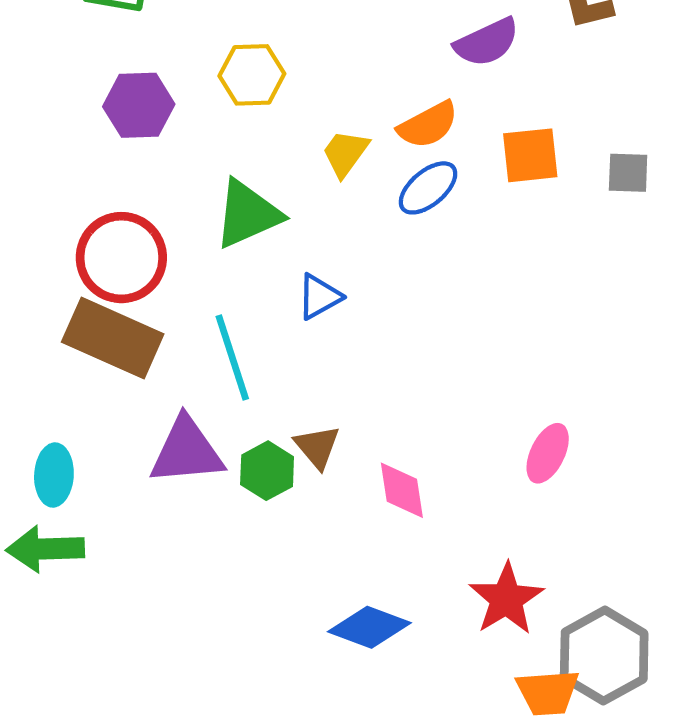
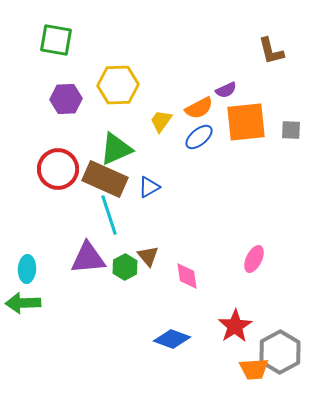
purple semicircle: (487, 42) -> (226, 90), moved, size x0.7
yellow hexagon: (252, 75) -> (118, 85), size x1.4
orange square: (530, 155) -> (246, 122), size x1.5
brown rectangle: (113, 338) -> (105, 179), moved

